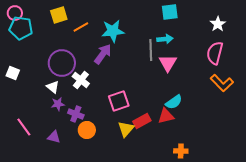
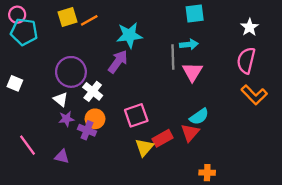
orange line: (81, 27) -> (89, 20), moved
red triangle: (166, 116) -> (190, 133), turned -36
orange circle: (87, 130) -> (95, 119), moved

